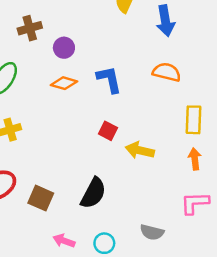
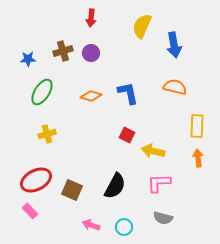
purple circle: (64, 48) -> (91, 53), moved
pink L-shape: (195, 203) -> (159, 183), moved

